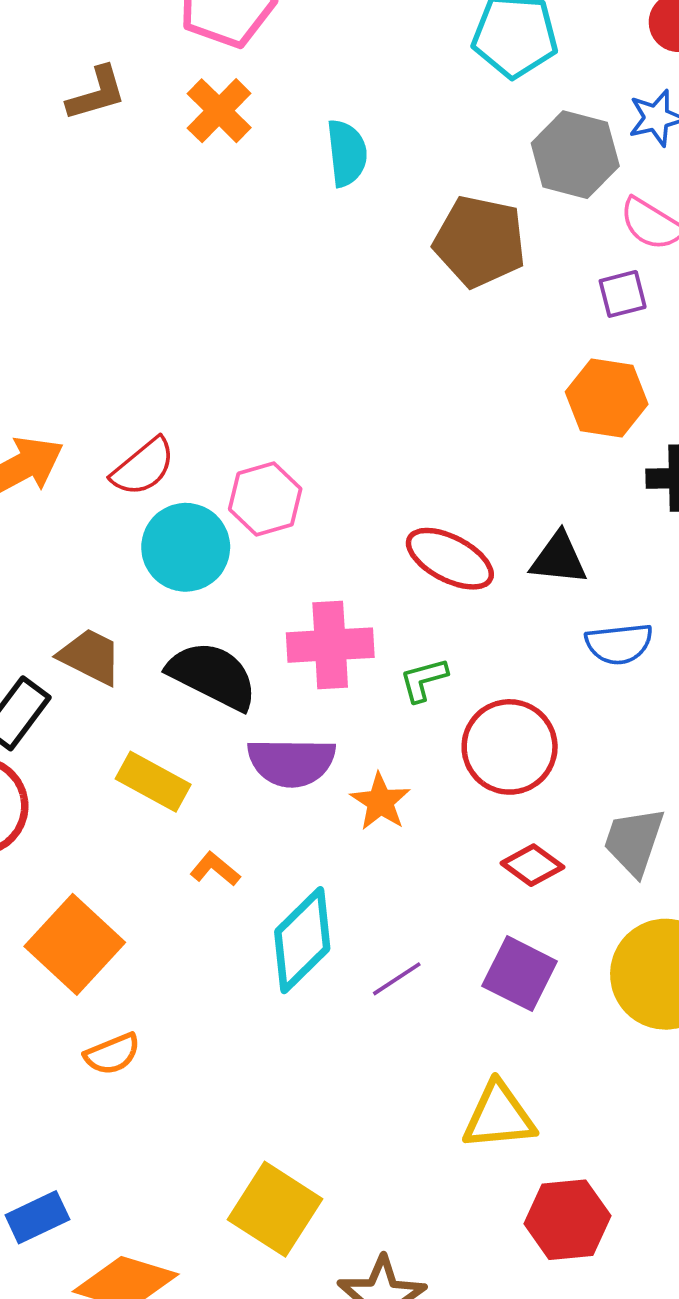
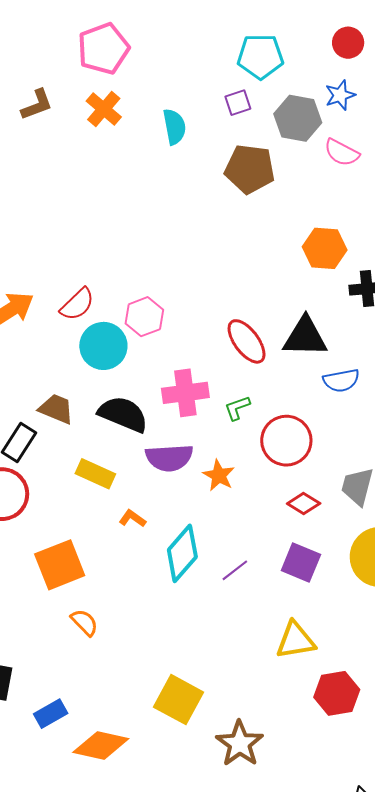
purple square: (623, 294) -> (238, 103), moved
red ellipse: (450, 559) -> (247, 341), turned 30
black triangle: (559, 559) -> (305, 337), size x1.4
orange square: (75, 944) -> (60, 565), turned 30
orange semicircle: (112, 1054) -> (84, 622), turned -108

